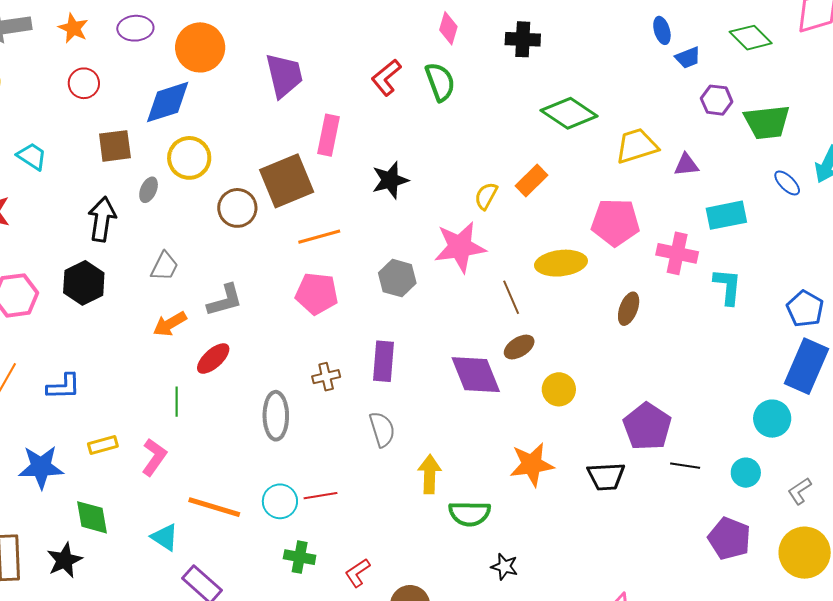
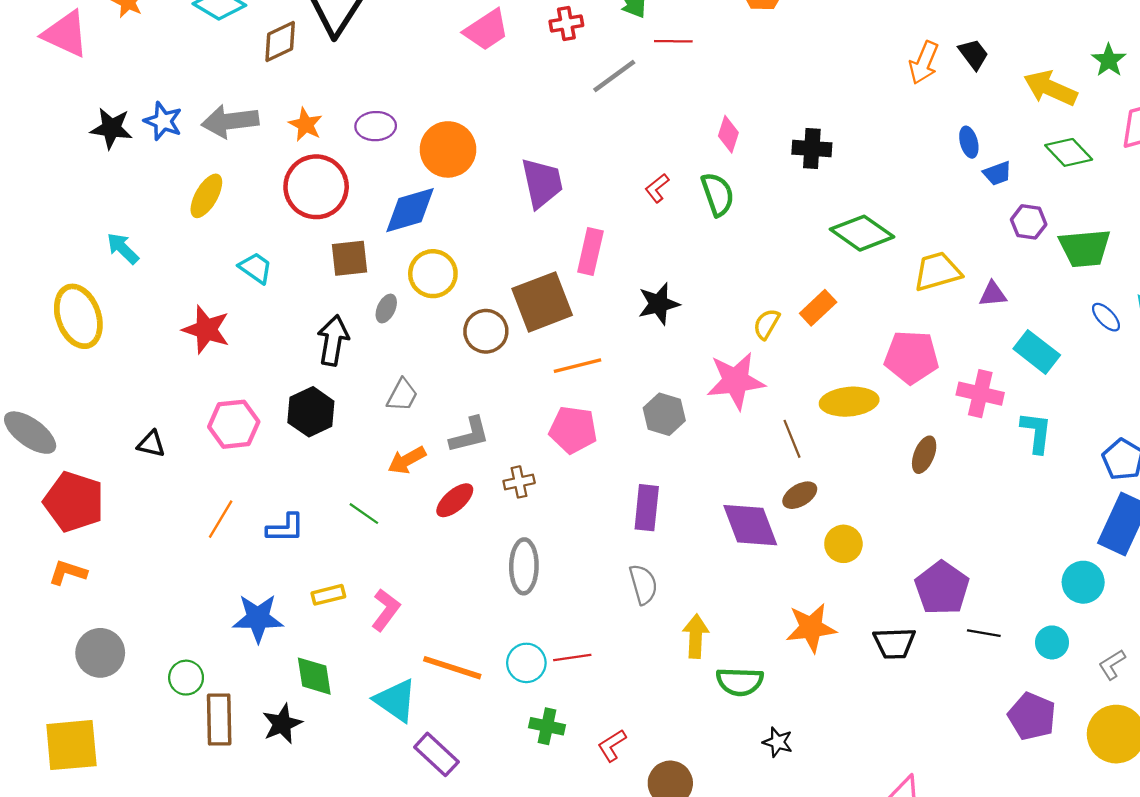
red L-shape: (386, 77) -> (657, 188), size x0.7
red circle: (84, 83) -> (316, 187), size x1.8
cyan rectangle: (726, 215) -> (1037, 352), turned 48
brown cross: (326, 377) -> (519, 482), moved
green line: (177, 402) -> (364, 514), moved, turned -56
cyan triangle: (165, 537) -> (396, 700), size x1.4

